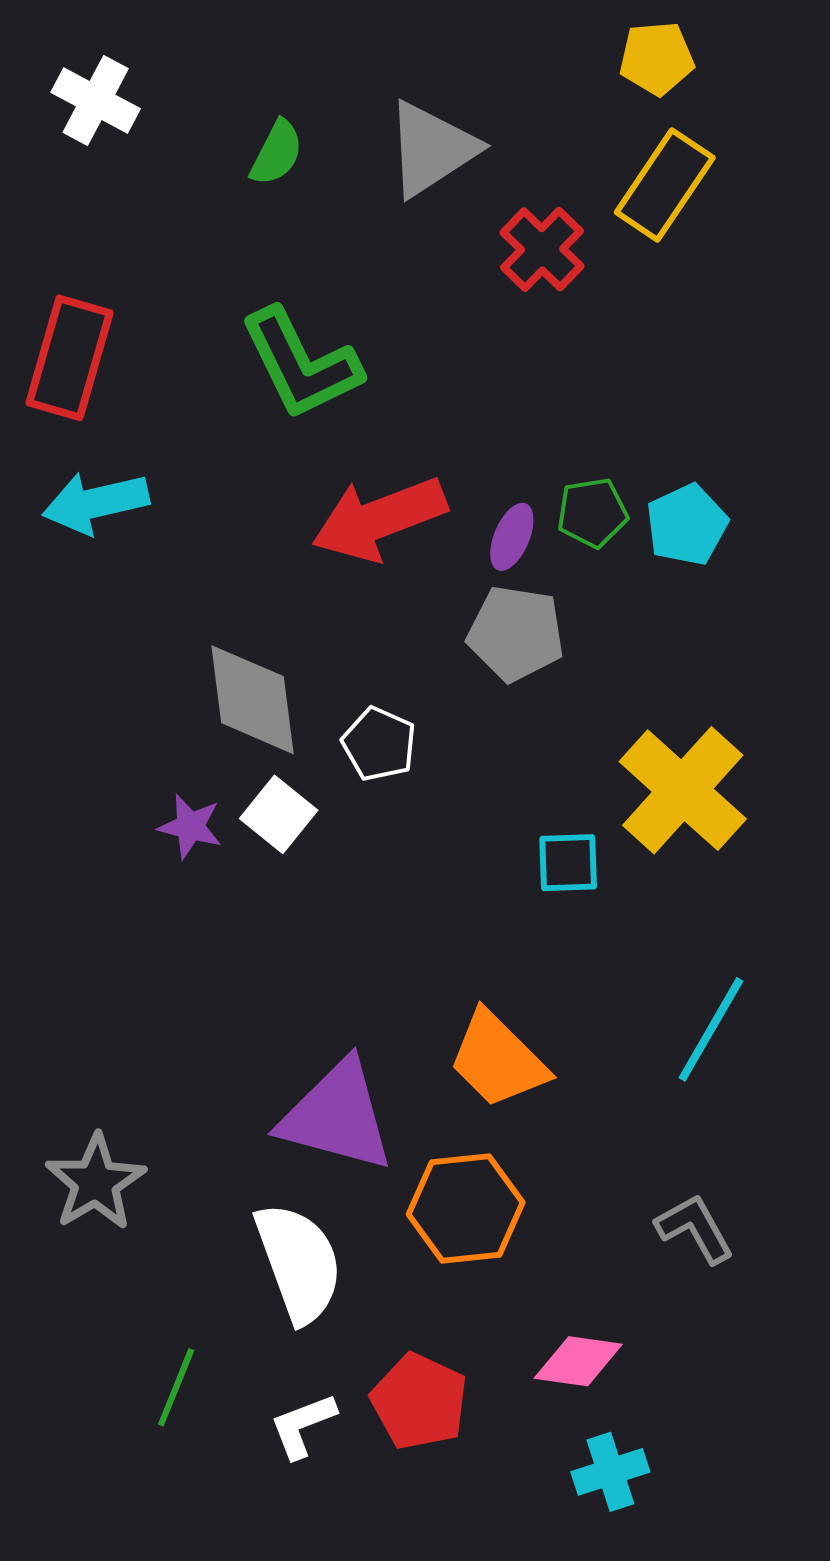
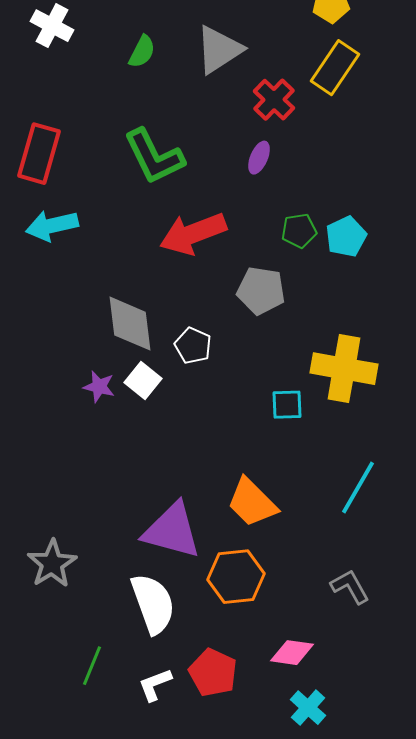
purple ellipse: (512, 537) -> (259, 158), moved
yellow cross: (683, 790) -> (344, 369), turned -32
cyan cross: (610, 1472) -> (308, 708), turned -30

